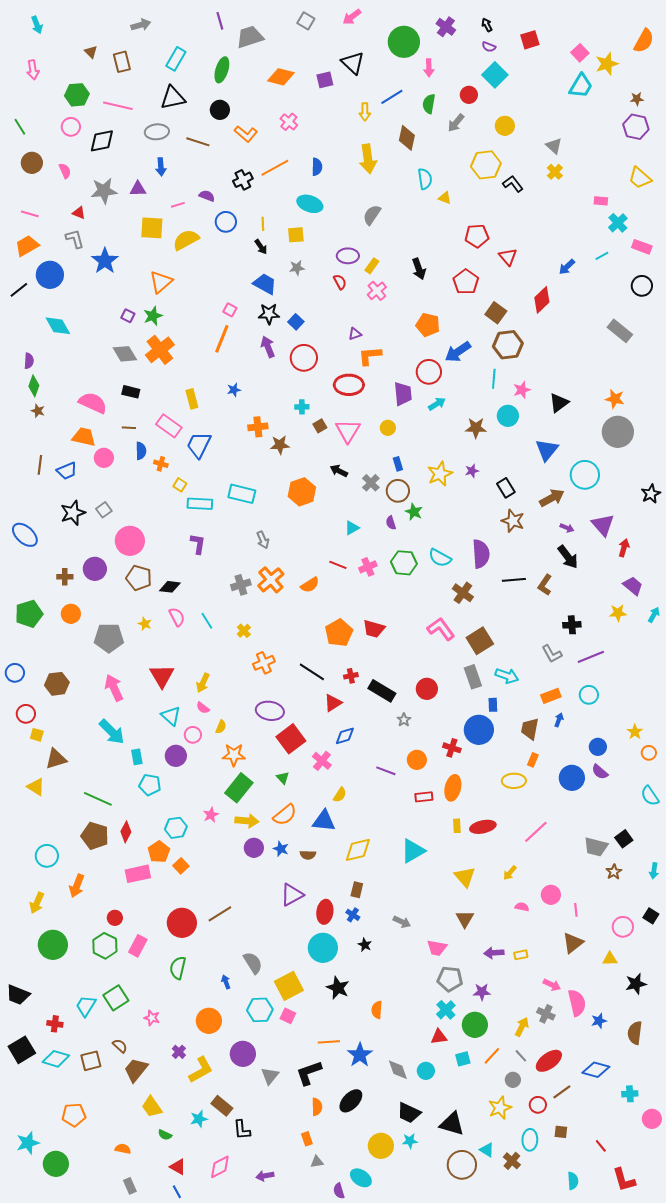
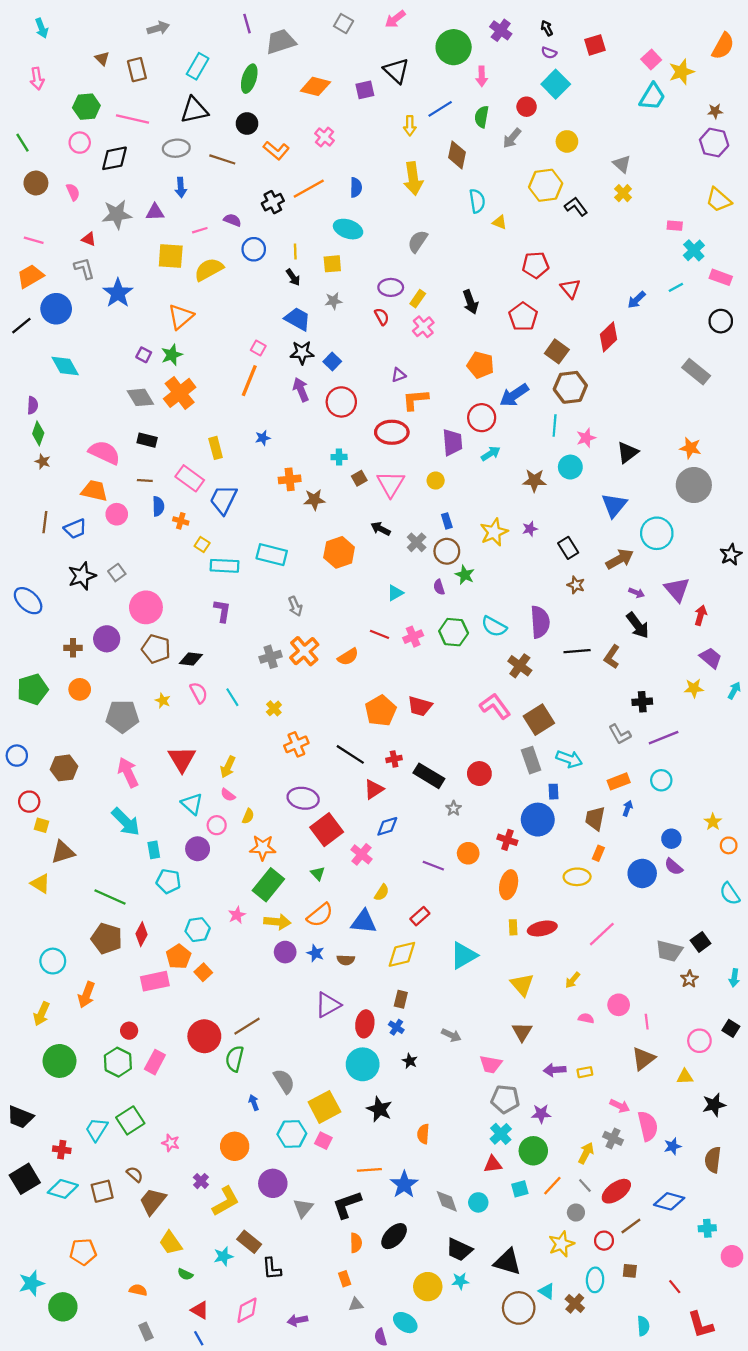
brown star: (513, 521) -> (576, 585), size x0.7
red rectangle: (424, 797) -> (420, 916), moved, turned -36
green semicircle: (178, 968) -> (235, 1059), moved

